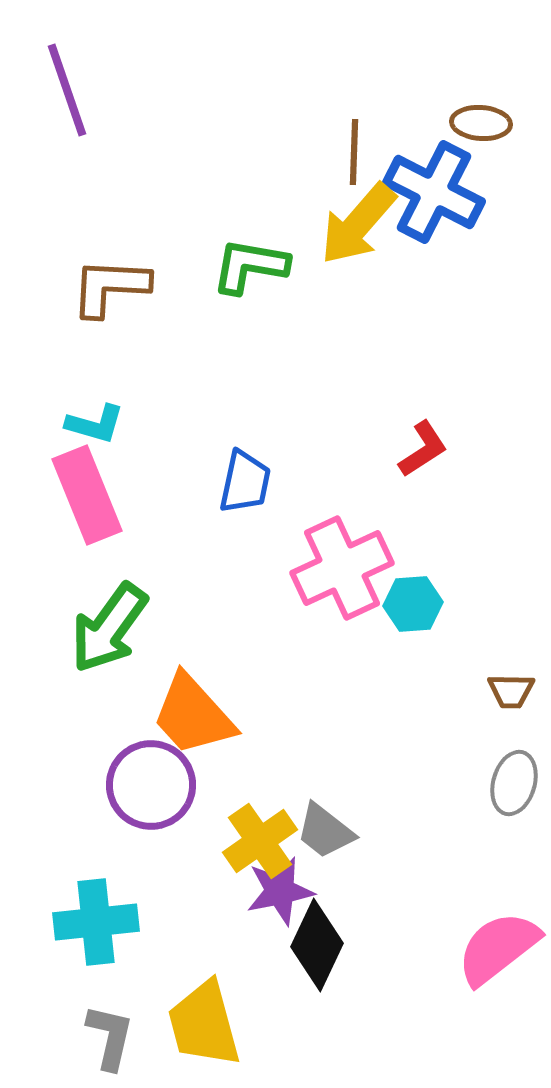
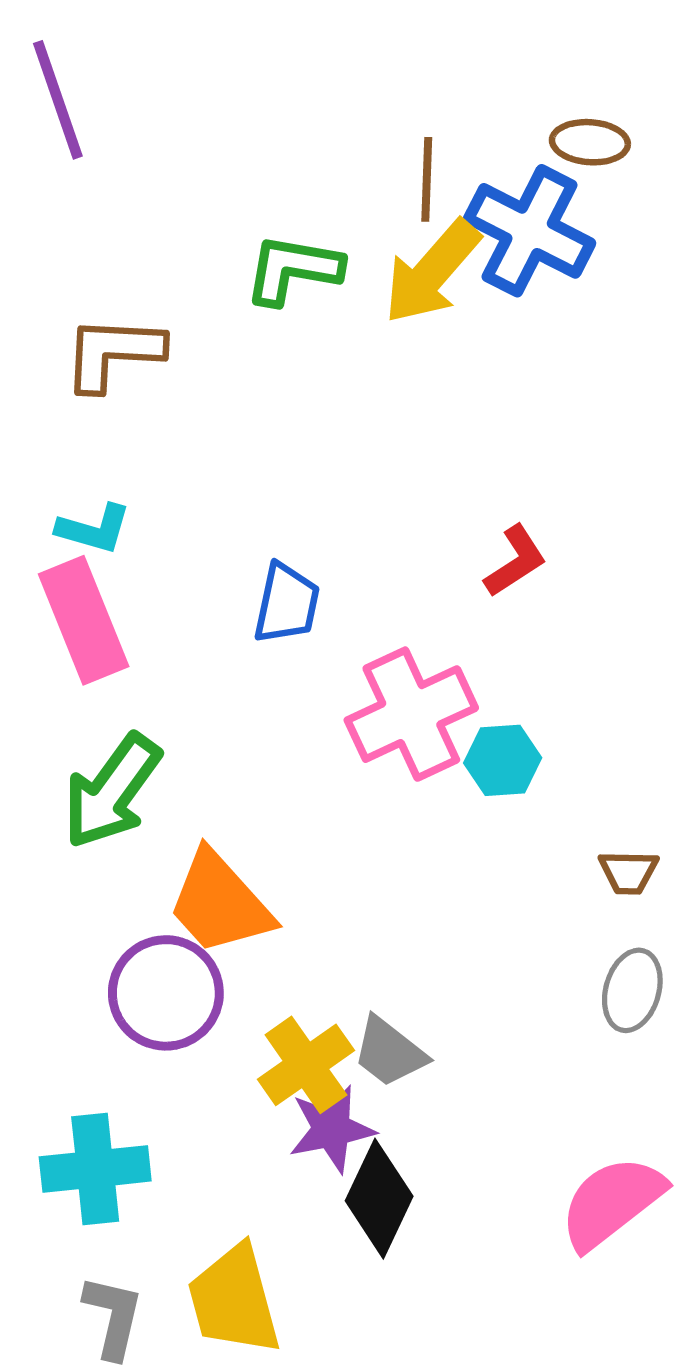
green L-shape: (250, 266) -> (293, 269), moved

